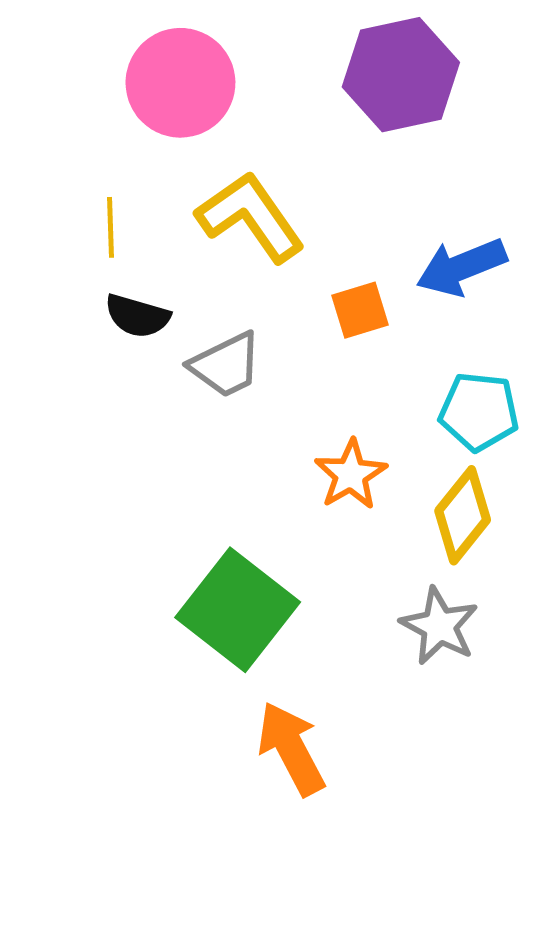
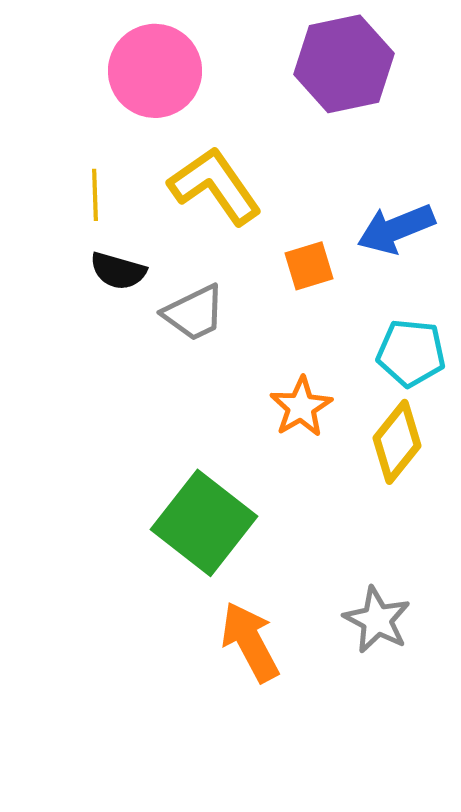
gray star: (439, 626) -> (377, 620), moved

